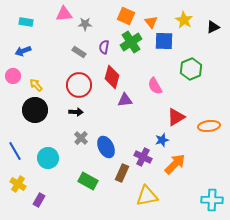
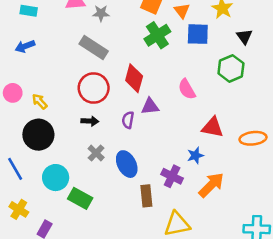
black triangle: (213, 27) -> (244, 37), moved, turned -40
purple semicircle: (104, 47) -> (128, 120), moved
gray rectangle: (79, 52) -> (94, 48), size x1.6
pink circle: (13, 76) -> (13, 93), moved
yellow arrow: (36, 85) -> (40, 101), moved
black circle: (35, 110) -> (38, 135), moved
red triangle: (176, 117) -> (213, 127), turned 42
brown rectangle: (122, 173) -> (146, 196), turned -30
green rectangle: (88, 181) -> (80, 198), moved

